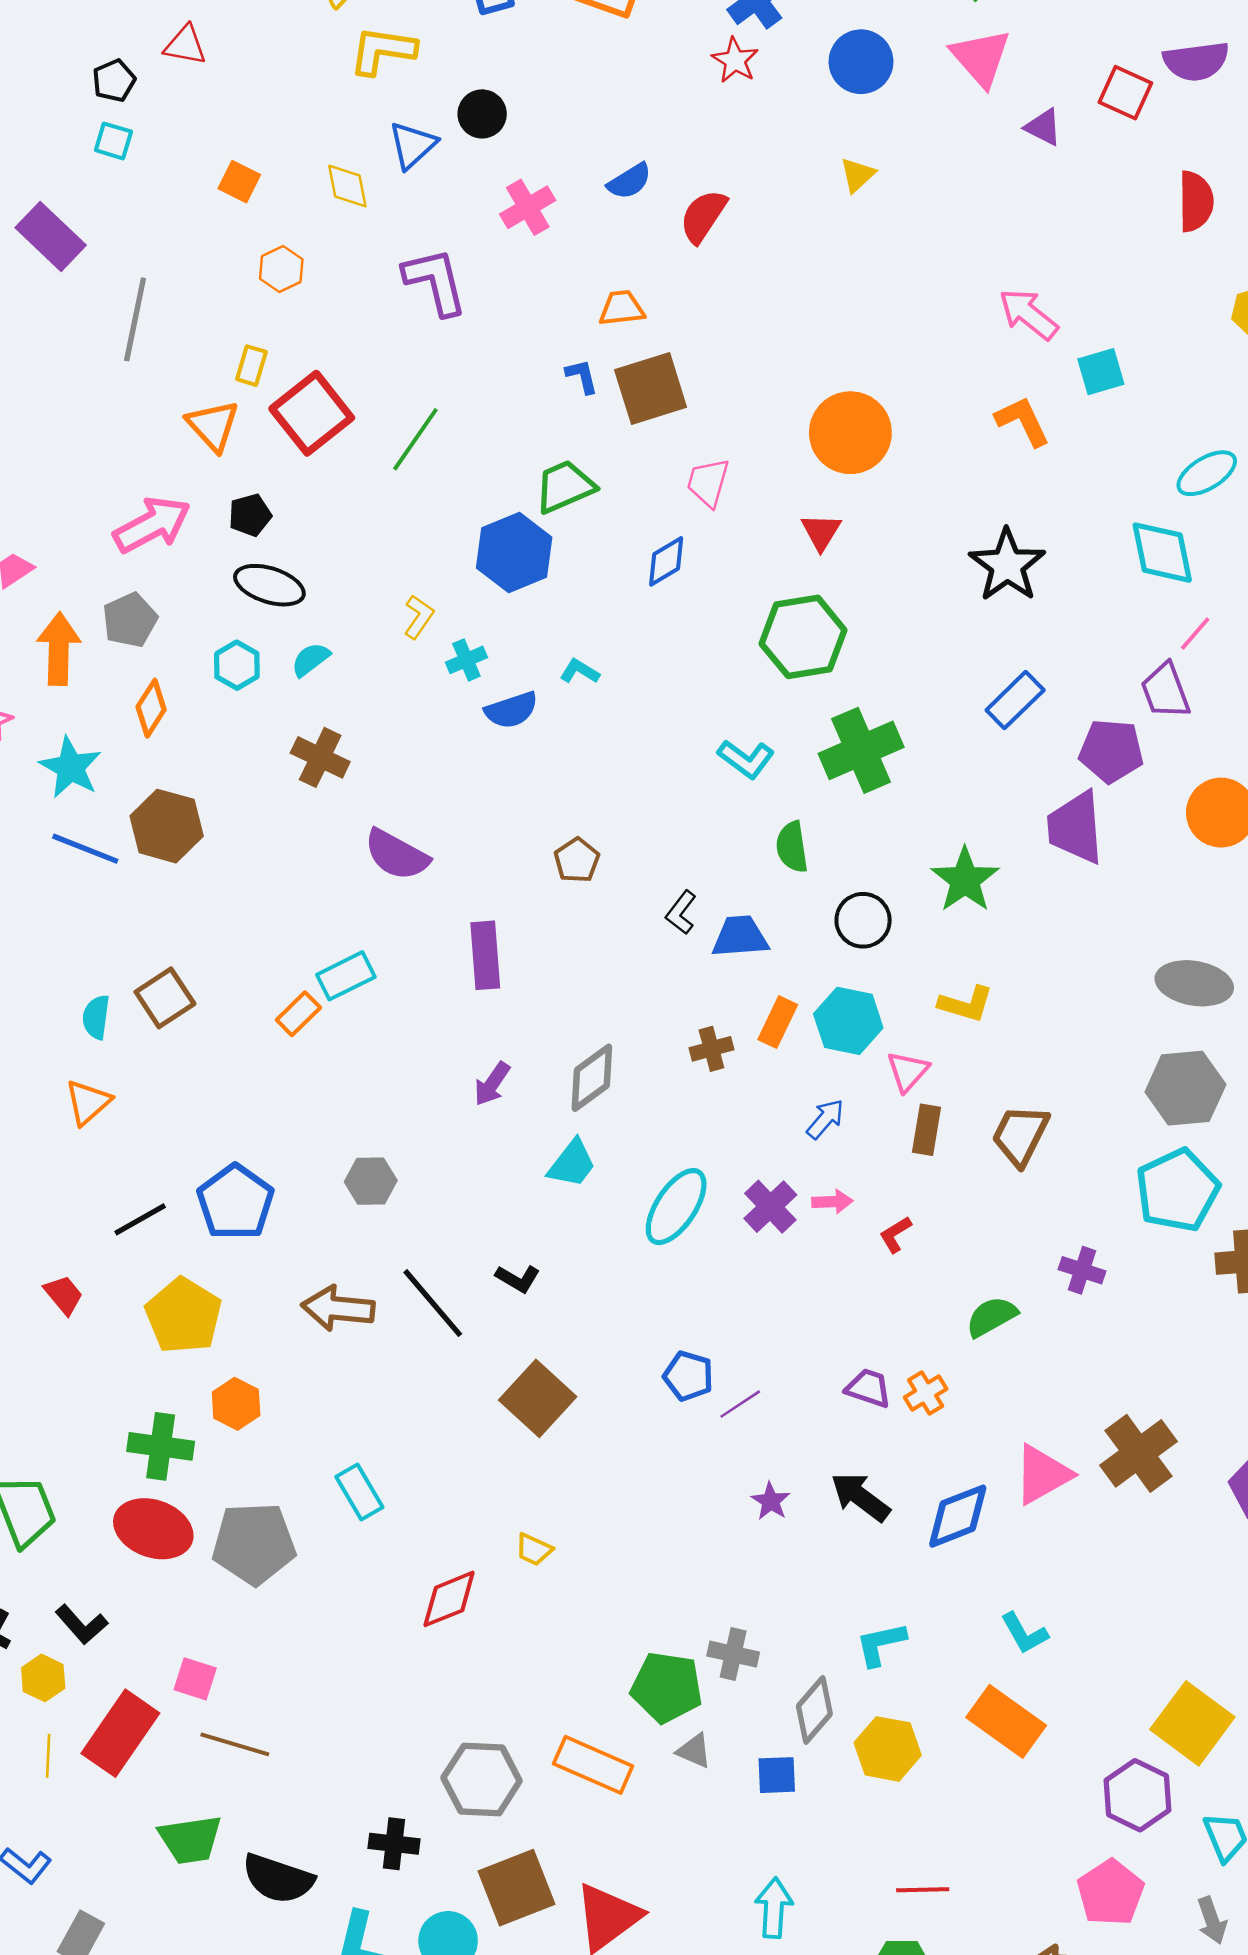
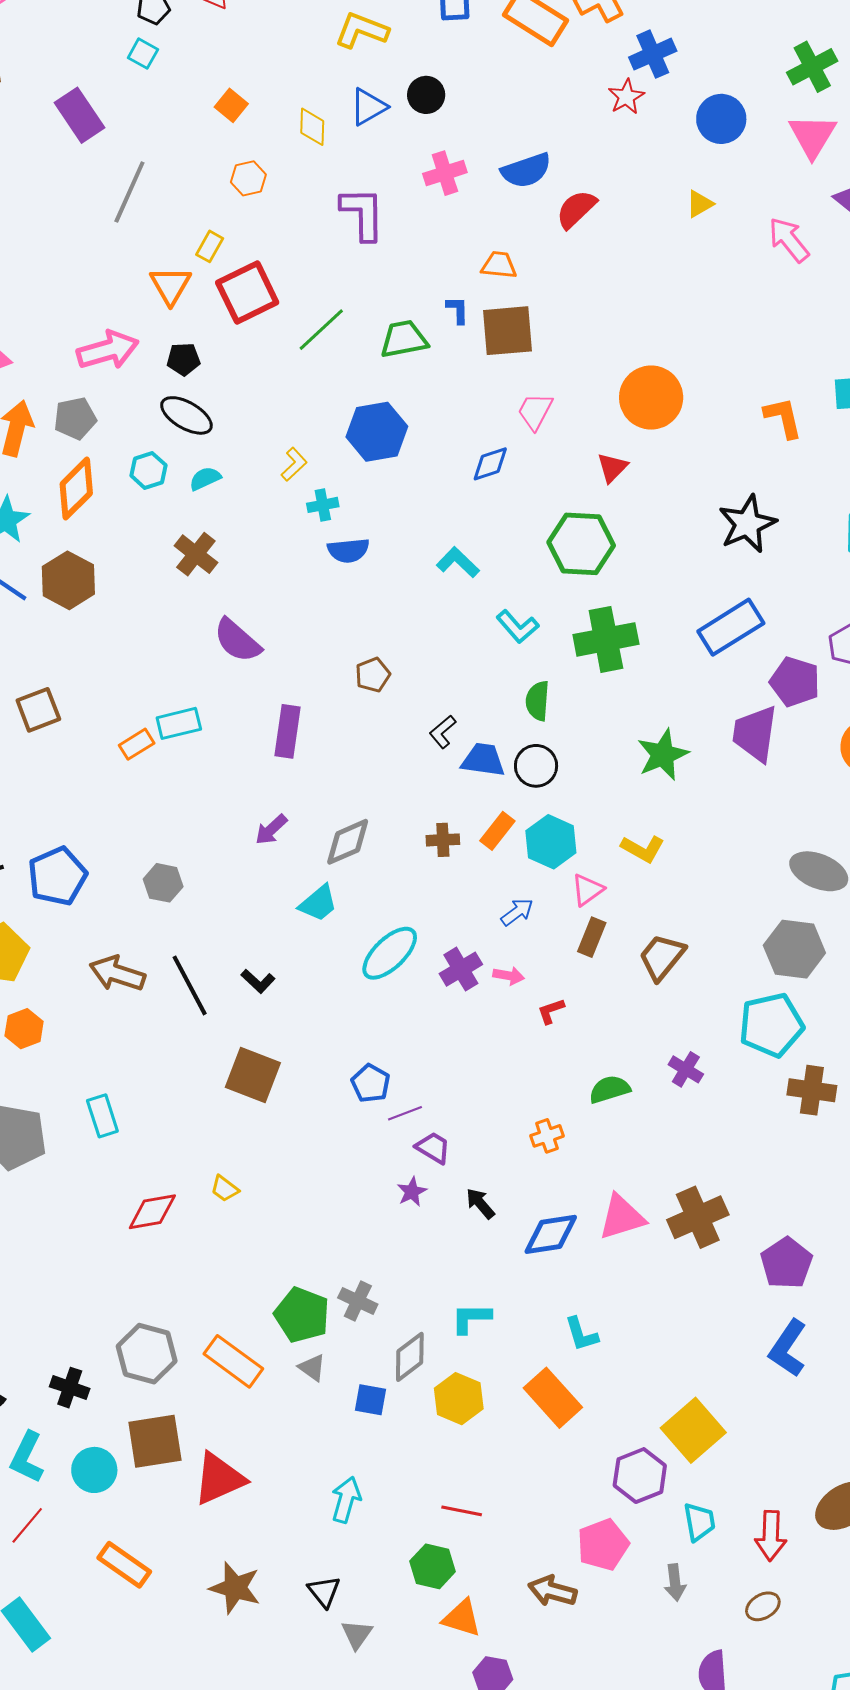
blue semicircle: (629, 181) -> (526, 170), size x1.4
pink arrow: (1028, 314) -> (789, 240), moved
green trapezoid: (565, 487) -> (404, 339), moved
cyan L-shape: (580, 671) -> (458, 562), moved, size x1.4
blue rectangle: (1015, 700) -> (731, 627), size x1.4
orange diamond: (151, 708) -> (76, 489), size x1.4
black circle: (863, 920) -> (536, 766), moved
purple trapezoid: (868, 1388) -> (433, 1148), moved
brown square: (538, 1398) -> (253, 1075), turned -34
black arrow: (860, 1497) -> (480, 1203), size x0.7

